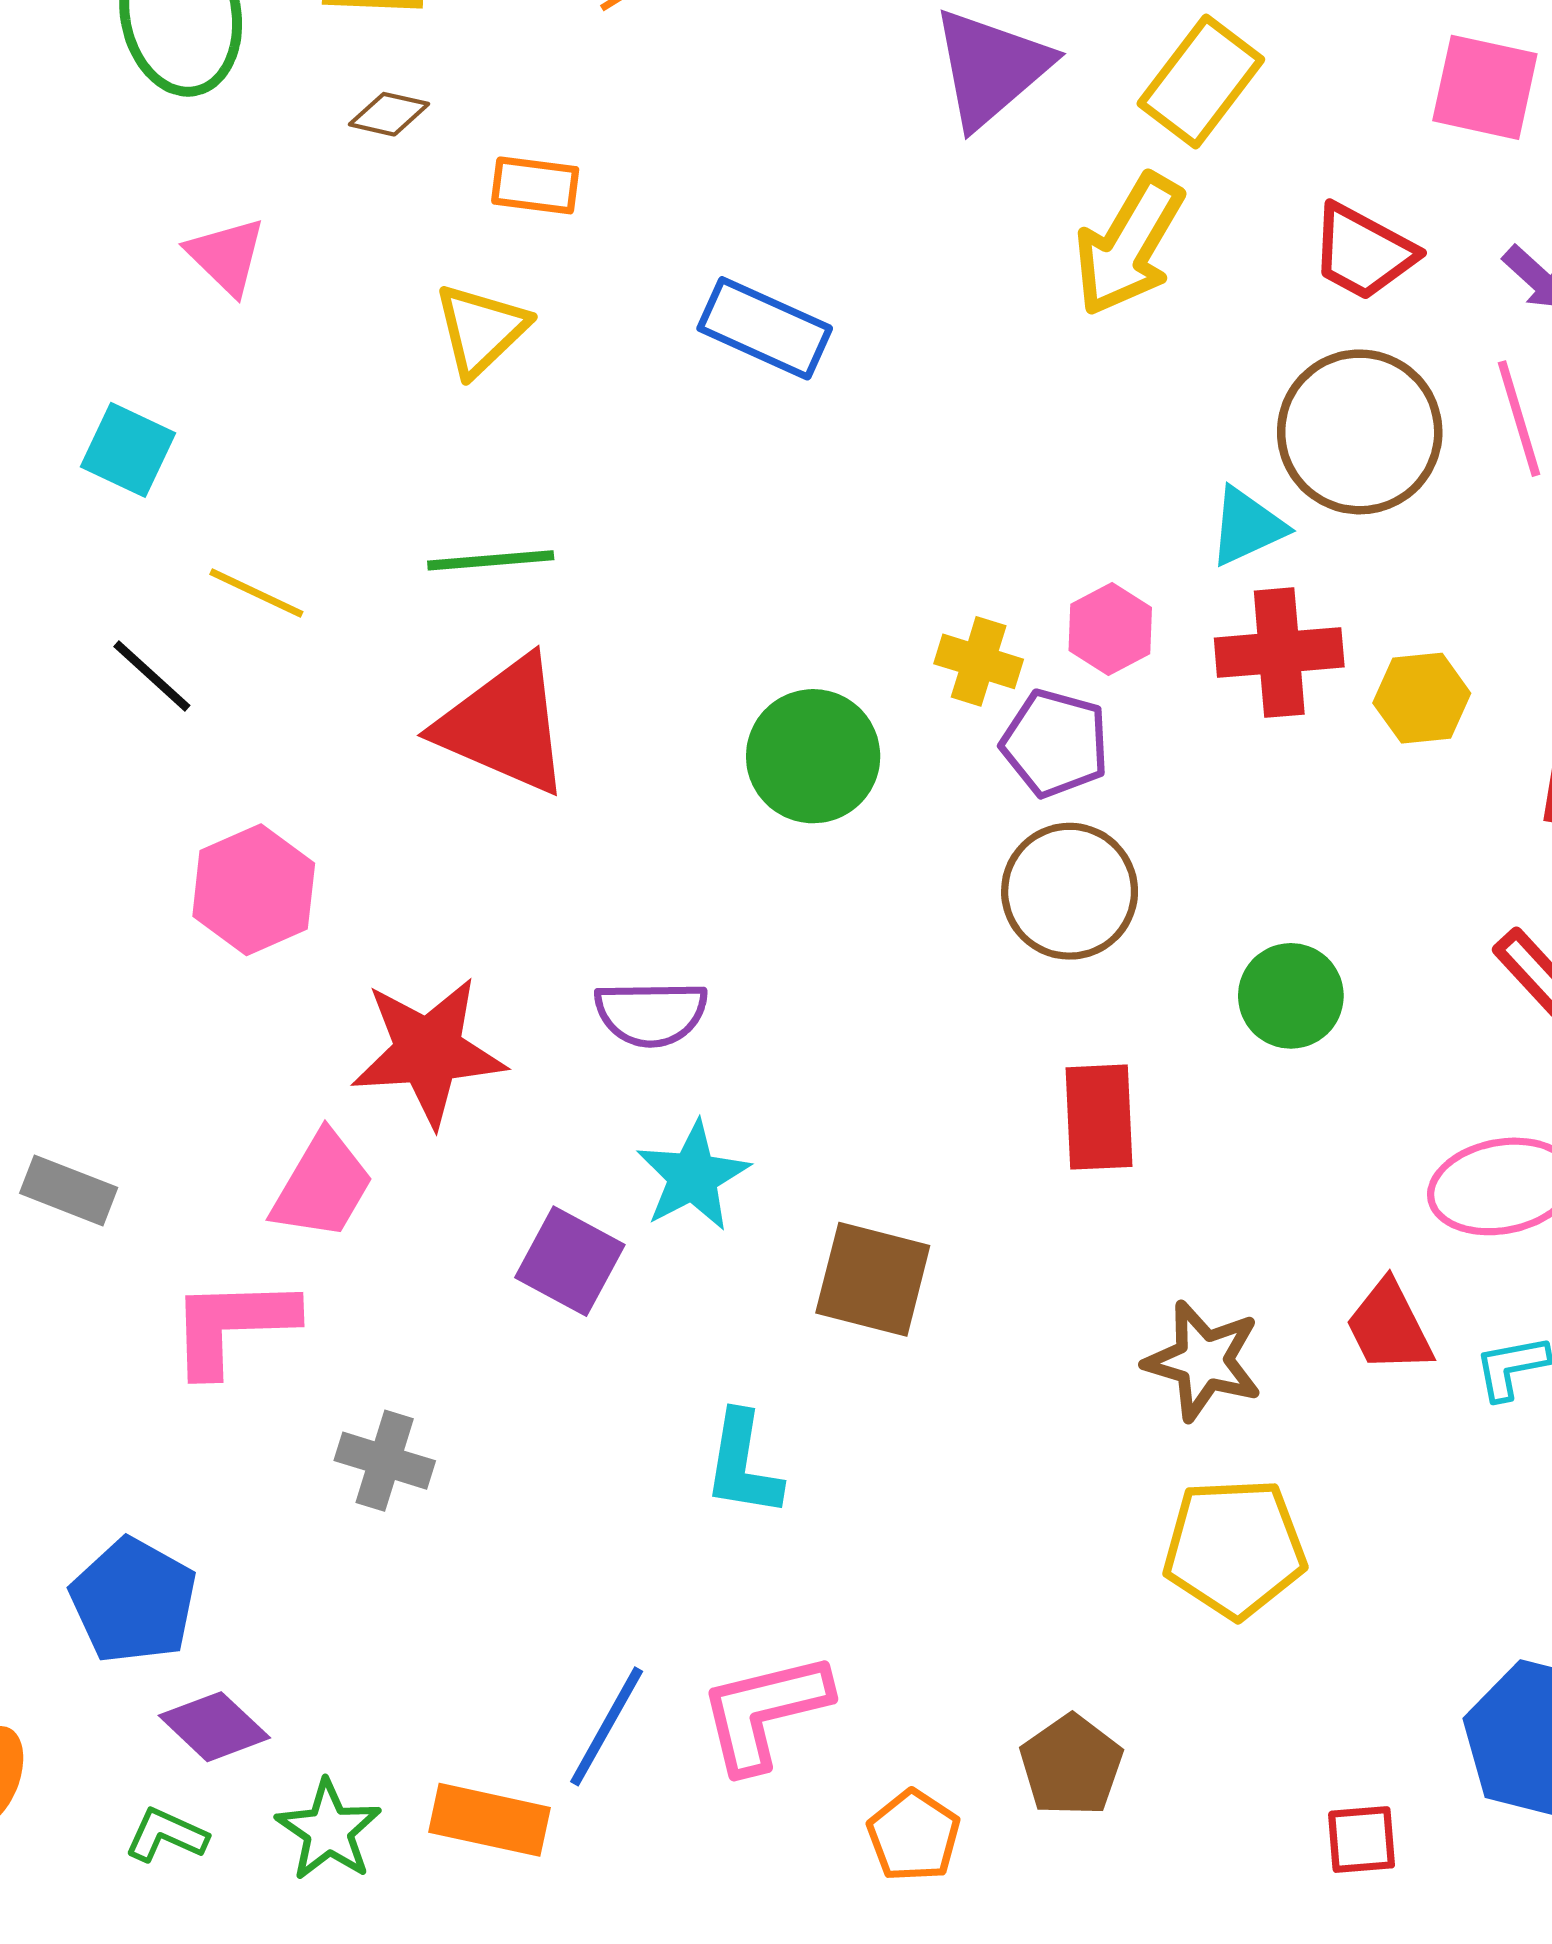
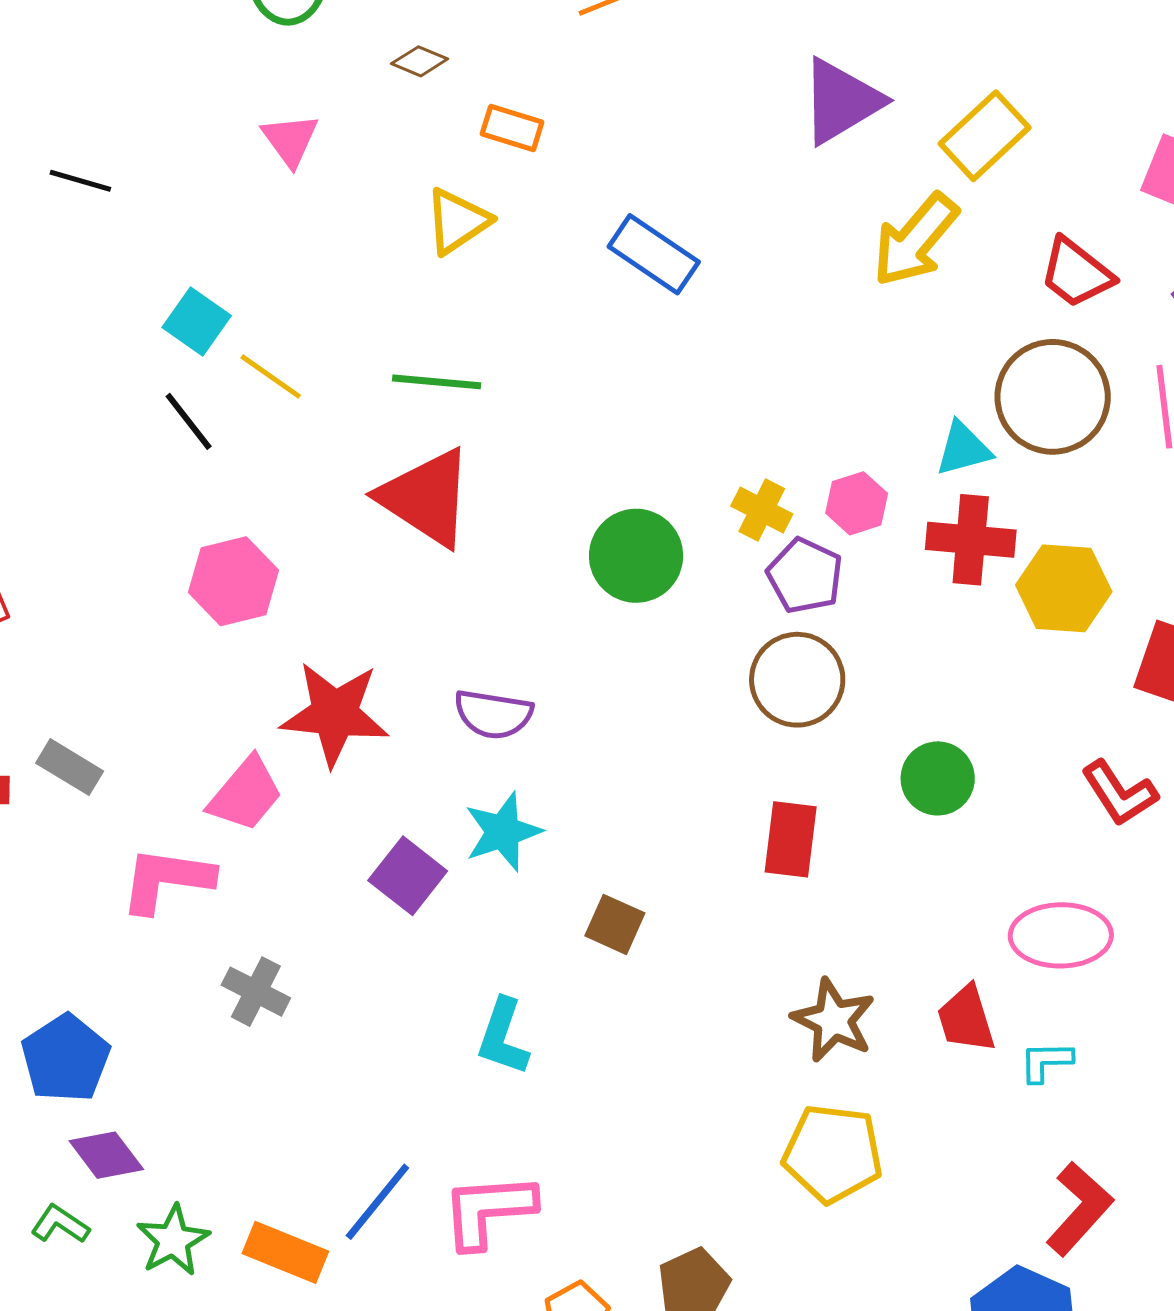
cyan square: (128, 450) -> (197, 321), moved
yellow hexagon: (1422, 698) -> (1064, 588), size x1.4
brown square: (873, 1279) -> (615, 924), size x0.7

